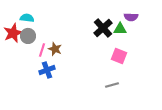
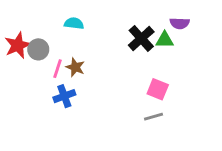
cyan semicircle: (27, 18) -> (74, 23), moved
pink square: (119, 56) -> (158, 89), moved

